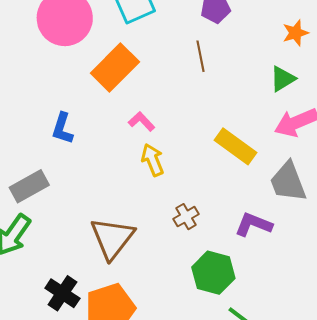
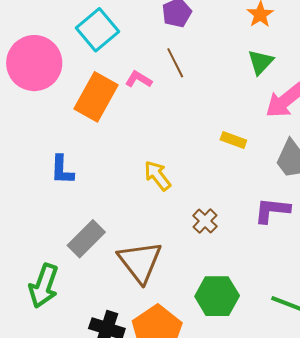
pink L-shape: (142, 121) -> (139, 79), moved
yellow rectangle: (235, 146) -> (233, 140), size x0.6
gray rectangle: (29, 186) -> (86, 239), moved
green hexagon: (213, 273) -> (217, 296), moved

